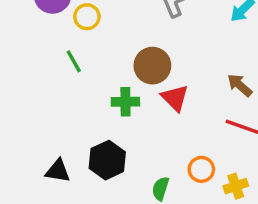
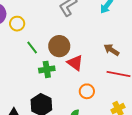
green line: (74, 61) -> (32, 47), moved
orange circle: (201, 169) -> (87, 91), moved

